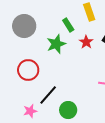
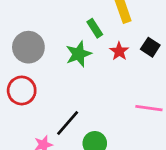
gray circle: (24, 26) -> (28, 47), moved
red circle: (28, 70) -> (22, 90), moved

